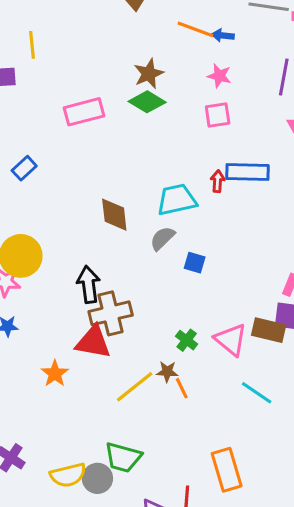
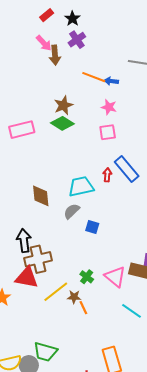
blue rectangle: (248, 172) -> (127, 169), turned 48
yellow line: (135, 387) -> (56, 292), moved

